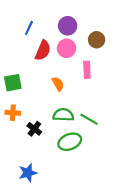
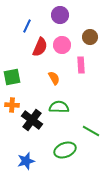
purple circle: (68, 26) -> (60, 15), moved
green line: (89, 119) -> (91, 131), moved
black cross: (34, 129) -> (32, 120), size x1.5
green ellipse: (70, 142) -> (65, 150), moved

